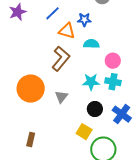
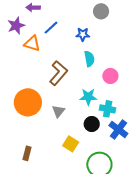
orange triangle: (67, 31) -> (32, 44), moved
cyan semicircle: (91, 44) -> (89, 59), turned 77
cyan cross: (113, 82) -> (108, 109), moved
yellow square: (84, 132) -> (71, 144), moved

